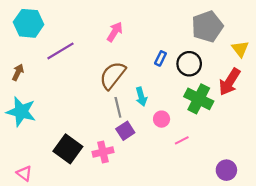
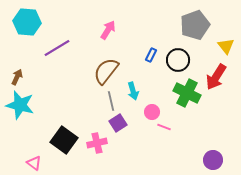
brown arrow: (18, 72) -> (17, 77), moved
pink line: (182, 140) -> (164, 127), moved, turned 48
pink triangle: (24, 173) -> (34, 163), moved

